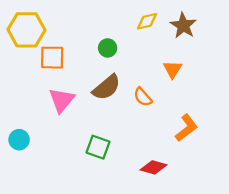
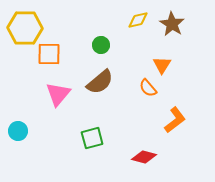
orange semicircle: (143, 97) -> (148, 88), moved
green square: (98, 147) -> (92, 138), turned -35

